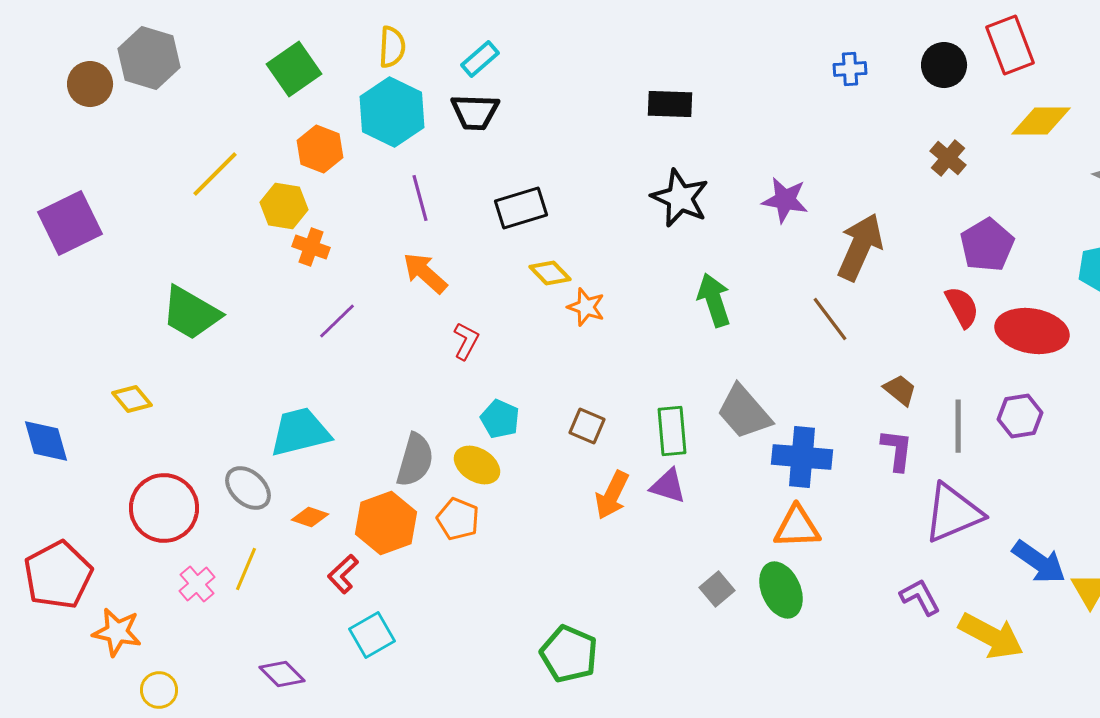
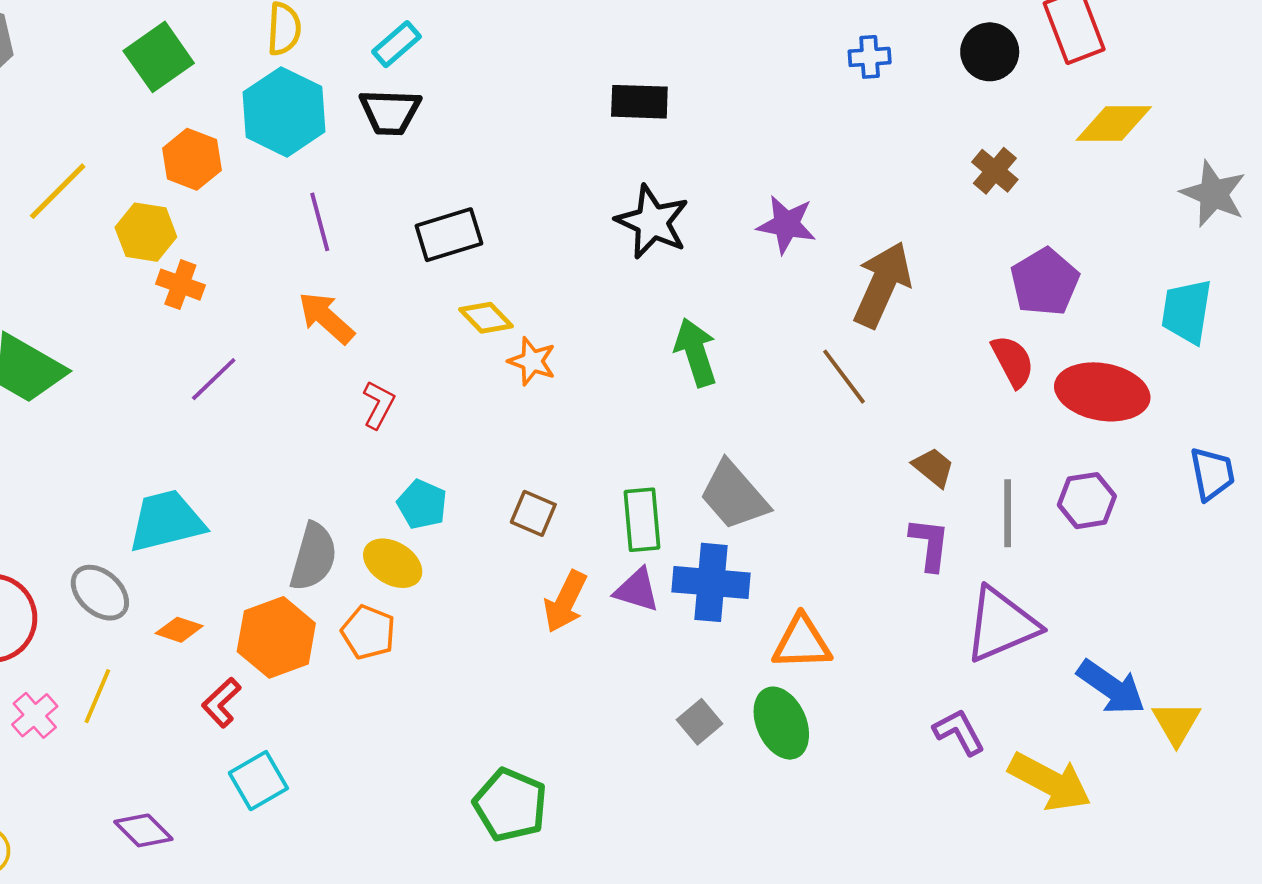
blue cross: (802, 457) -> (711, 582), moved

